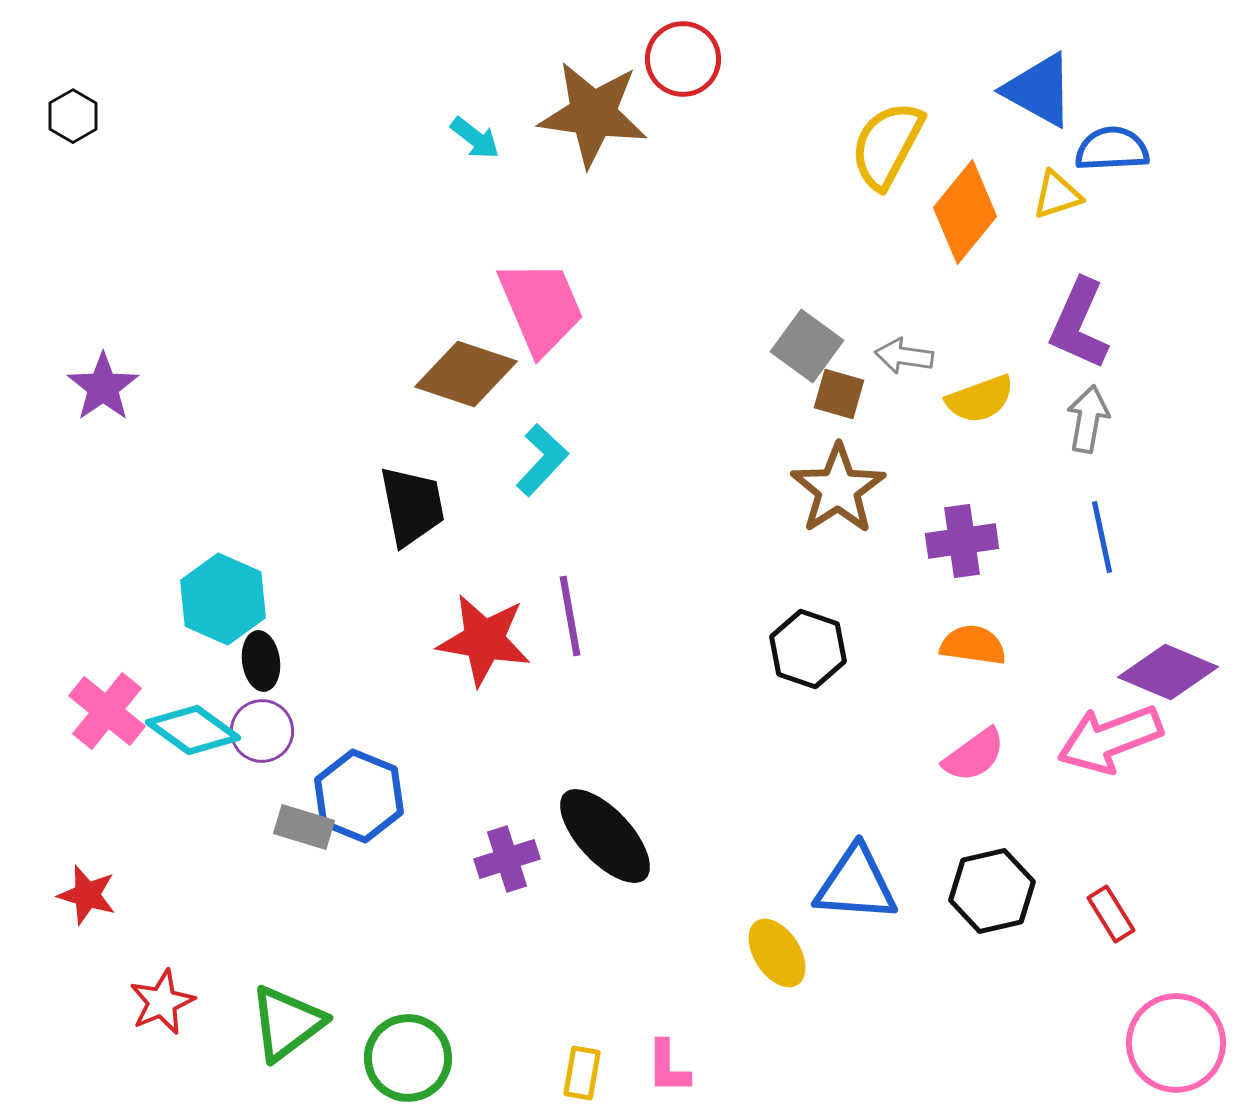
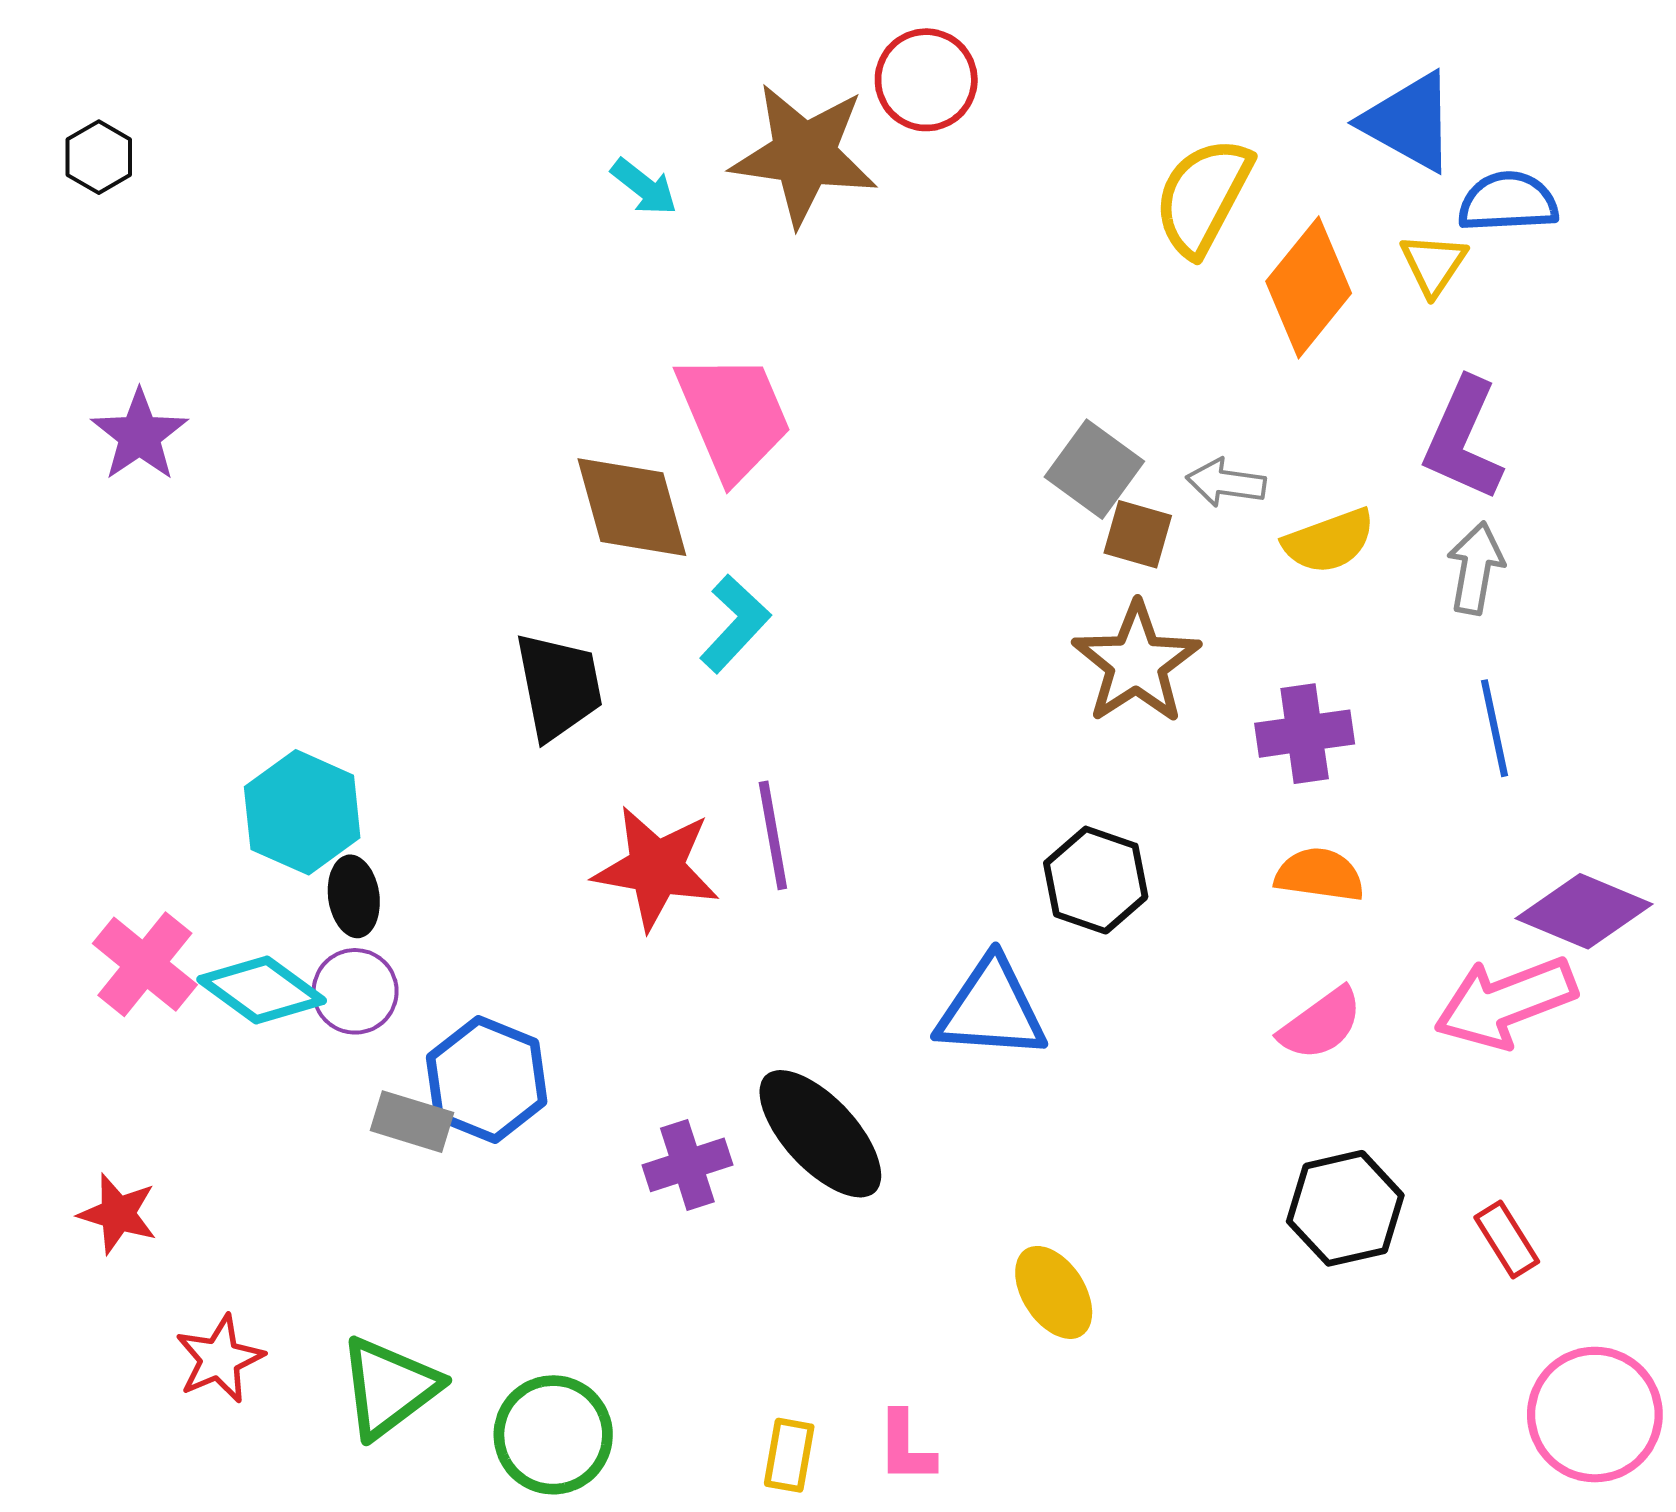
yellow triangle: (1057, 195) -> (1433, 264), turned -38
brown diamond: (466, 374) -> (632, 507), turned 56
purple star: (103, 387) -> (139, 435), moved
blue triangle: (856, 884) -> (991, 1009), moved

